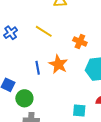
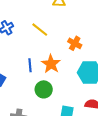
green circle: (24, 98) -> (44, 89), moved

